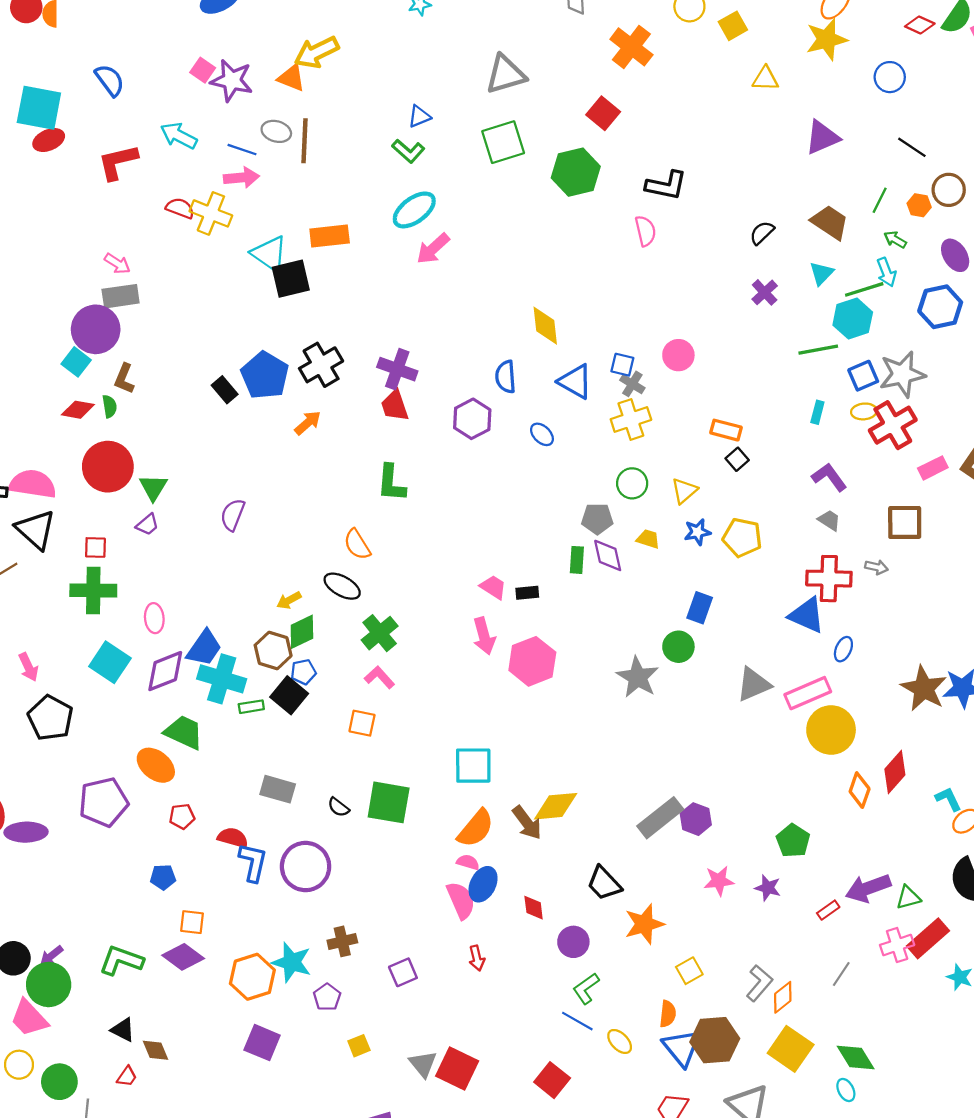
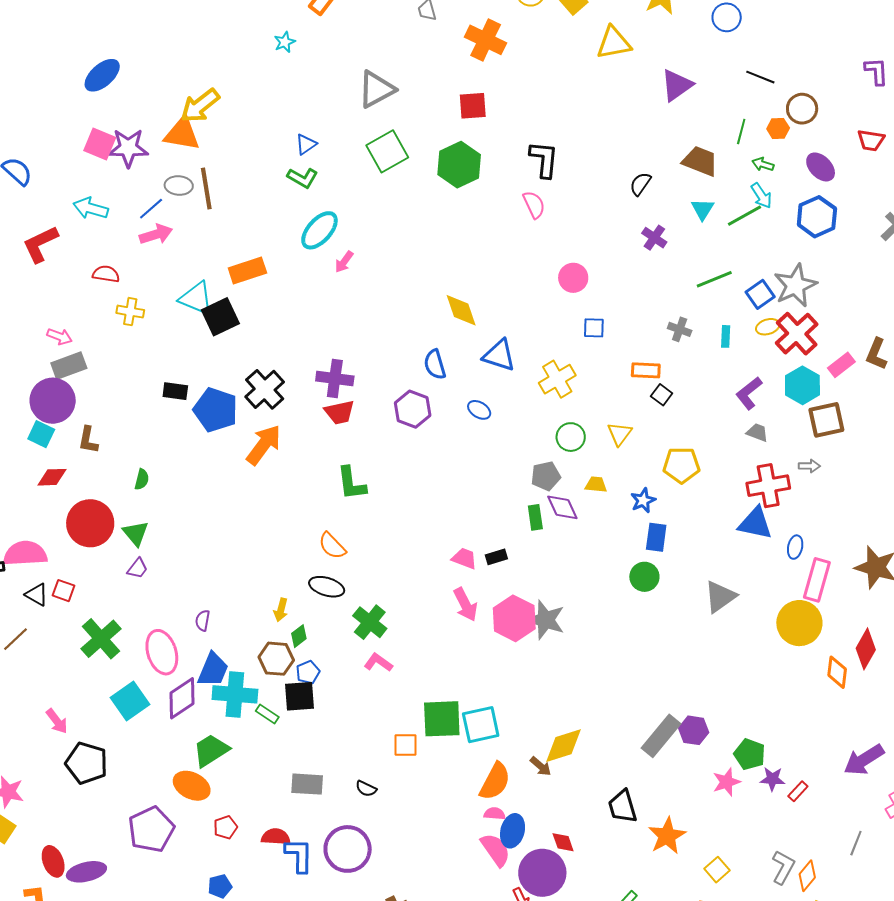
pink square: (203, 70) -> (100, 144), size x1.4
orange triangle: (291, 78) -> (182, 134), size x1.4
yellow triangle: (765, 79) -> (614, 43), size x1.4
red square: (603, 113) -> (473, 106), turned -32
blue line: (242, 150) -> (151, 209), turned -48
black L-shape: (666, 185) -> (544, 159), turned -84
yellow cross: (211, 213) -> (130, 312), moved, size x0.7
pink arrow: (433, 249) -> (344, 262), size x0.7
cyan hexagon: (853, 319) -> (802, 385), moved
pink circle: (678, 355) -> (573, 278), moved
blue square: (622, 365) -> (594, 328), moved
gray cross: (632, 384) -> (680, 329), moved
black rectangle: (225, 390) -> (175, 391), moved, turned -30
green semicircle: (110, 406) -> (142, 479), moved, turned 35
red trapezoid: (395, 406) -> (340, 412), turned -72
orange arrow: (308, 423) -> (264, 445), size x1.6
purple L-shape: (829, 477) -> (749, 393), turned -80
purple semicircle: (233, 515) -> (203, 621), moved, size x0.7
black triangle: (36, 530) -> (37, 595), size x0.6
blue star: (697, 532) -> (643, 500), moved
red square: (95, 547) -> (63, 591), moved, turned 30
green cross: (93, 590) -> (101, 639), turned -30
yellow arrow: (289, 600) -> (281, 610), turned -35
pink ellipse: (154, 618) -> (162, 652), size x1.6
green diamond: (302, 632) -> (299, 636), size x0.7
cyan square: (110, 662) -> (130, 701), turned 33
gray star: (638, 677) -> (546, 620), moved
pink rectangle: (808, 693) -> (817, 580), moved, turned -39
black square: (289, 695) -> (299, 696), turned -32
green rectangle: (251, 707) -> (267, 714), turned 55
orange square: (362, 723) -> (405, 745), moved
green trapezoid: (184, 732) -> (211, 750), turned -45
green square: (389, 802) -> (442, 719), moved
brown arrow: (527, 823) -> (541, 766), size x0.7
green pentagon: (793, 841) -> (750, 754), moved
black trapezoid: (604, 883) -> (623, 807), turned 39
red rectangle: (828, 910) -> (798, 791), moved
purple circle: (573, 942) -> (542, 873), moved, size x1.6

